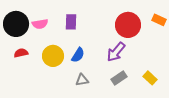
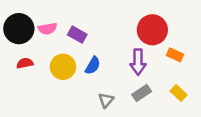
orange rectangle: (159, 20) -> (175, 55), moved
purple rectangle: (71, 22) -> (77, 35), moved, turned -63
purple arrow: (116, 52) -> (138, 62), turned -40
gray triangle: (82, 80) -> (106, 100), moved, turned -40

